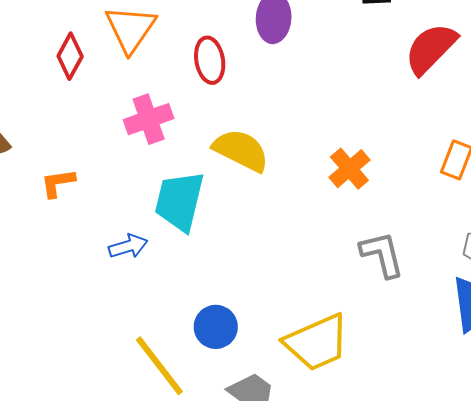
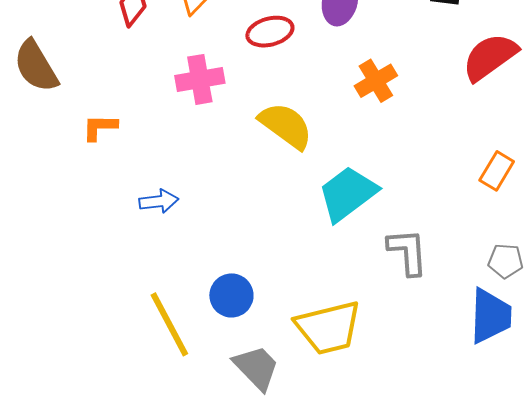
red ellipse: (210, 60) -> (270, 32), turned 75
orange cross: (349, 169) -> (376, 81), moved
cyan trapezoid: (179, 201) -> (348, 194), moved, turned 30

